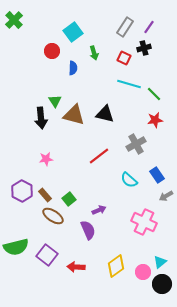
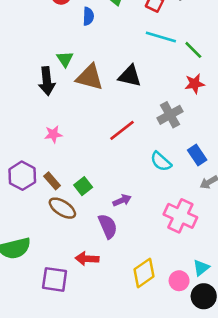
purple square: (47, 255) -> (55, 279), moved, turned -30
red arrow: (76, 267) -> (87, 259), moved

